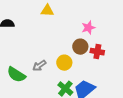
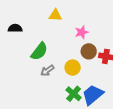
pink star: (88, 28) -> (82, 32), moved
green semicircle: (16, 75) -> (39, 51), moved, turned -84

